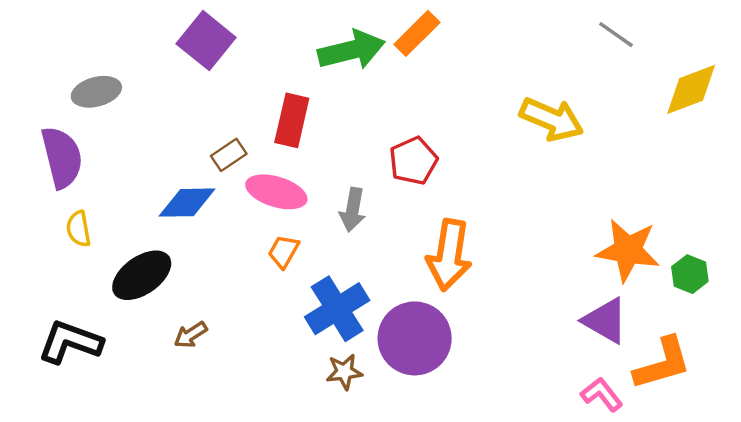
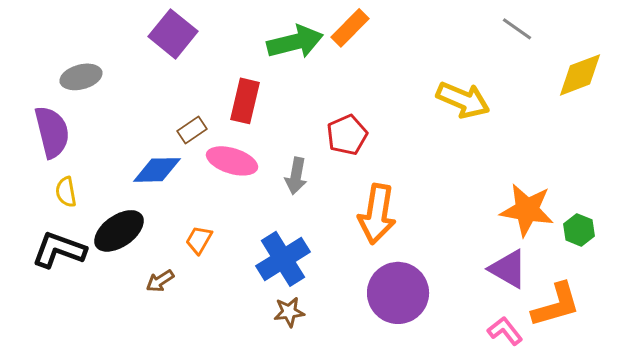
orange trapezoid: (284, 251) -> (199, 240), moved
purple circle: (415, 338) -> (398, 293), moved
black L-shape: (70, 342) -> (59, 250), moved

